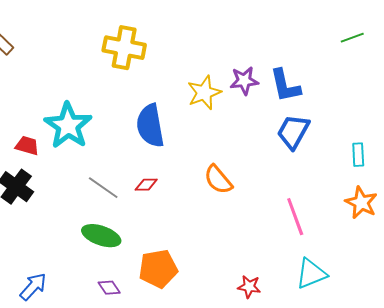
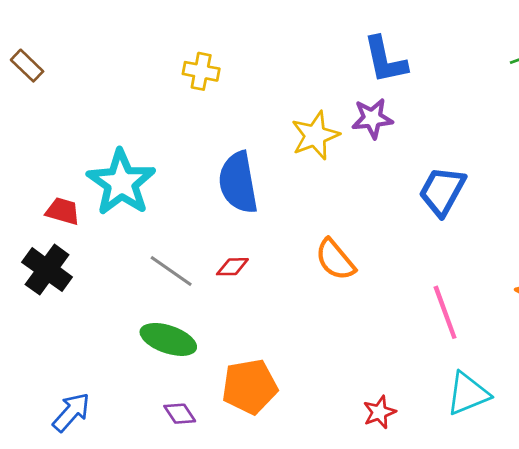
yellow cross: (124, 48) -> (201, 71), size x0.6
blue L-shape: (285, 86) -> (385, 60), moved
red star: (249, 287) -> (379, 412), turned -30

